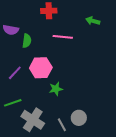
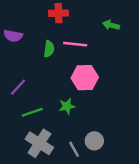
green semicircle: (27, 41) -> (49, 49), moved
pink hexagon: (41, 68) -> (85, 78), moved
green line: (13, 103) -> (32, 112), moved

